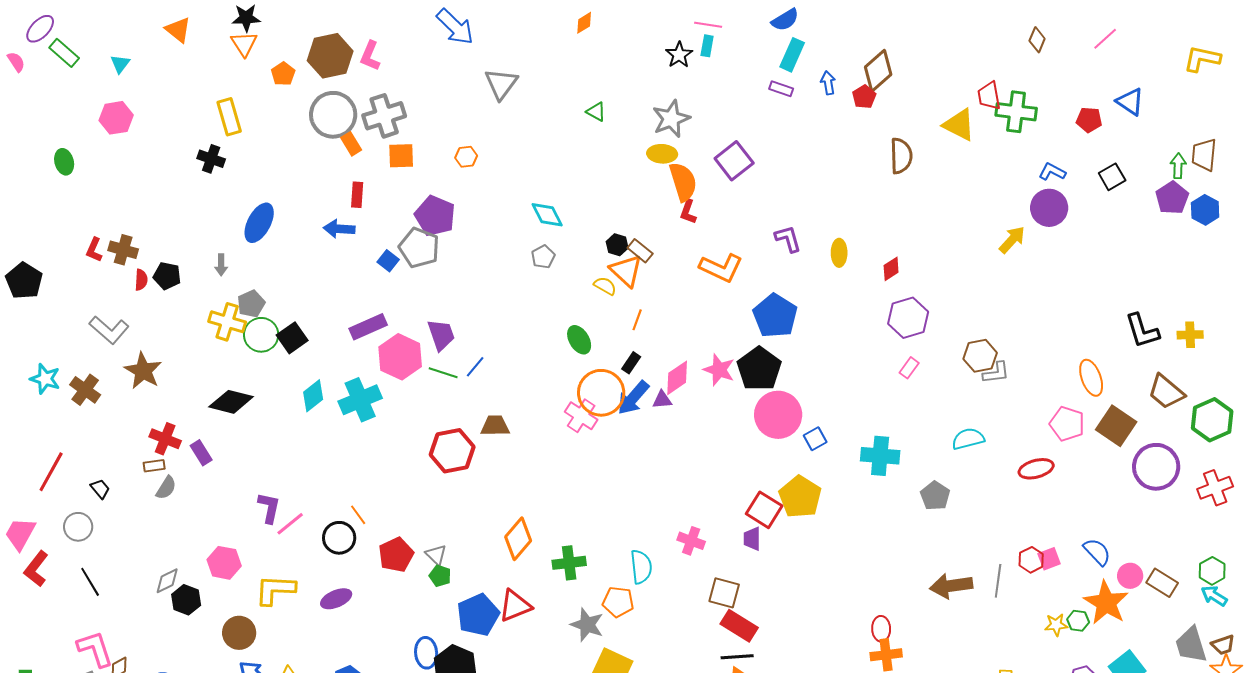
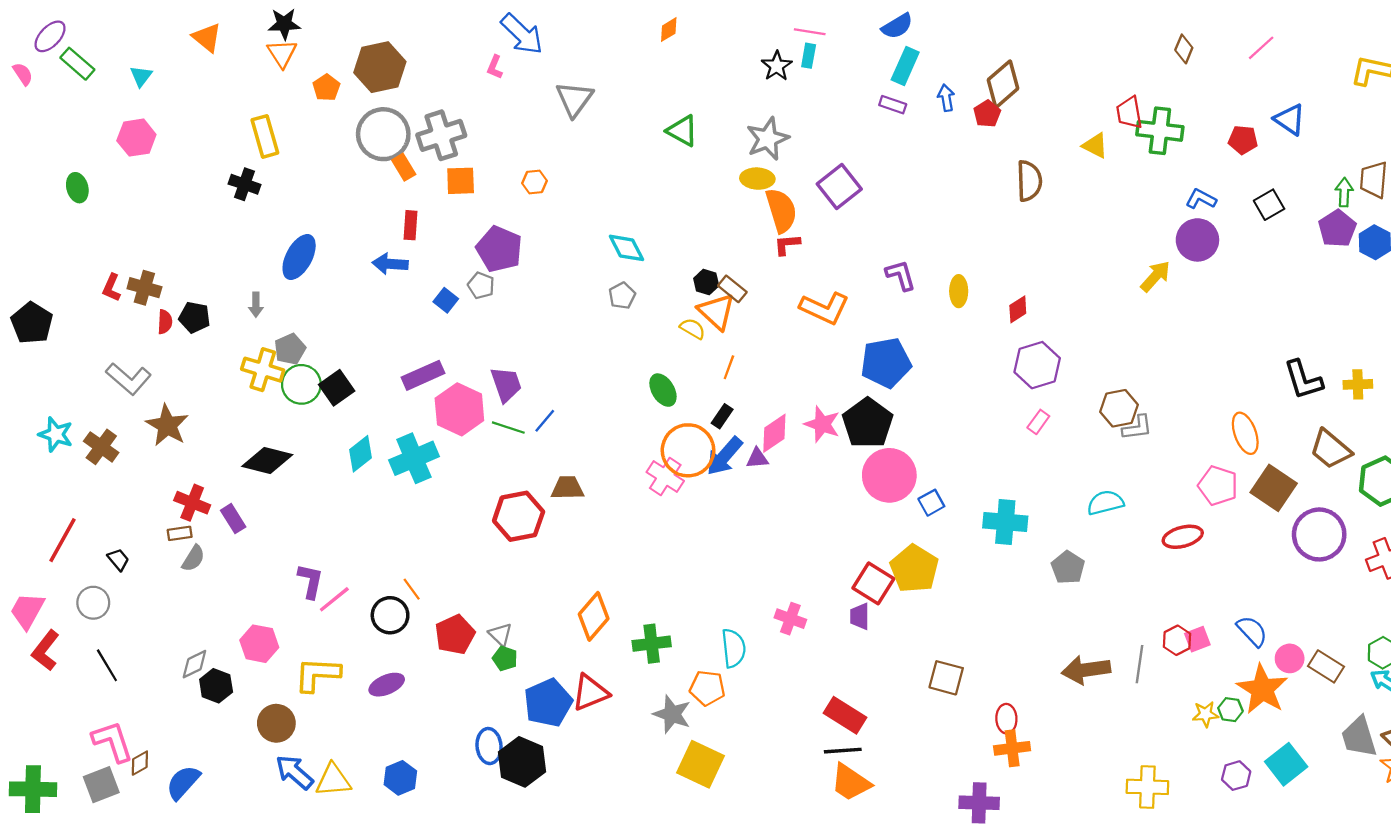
pink L-shape: (370, 56) -> (495, 67), moved, size x0.7
green triangle: (596, 112) -> (682, 131), size x1.4
yellow triangle: (959, 125) -> (1095, 146), size x0.7
red L-shape: (688, 212) -> (787, 244), turned 65
gray pentagon: (419, 248) -> (481, 285), size x0.6
blue pentagon: (775, 316) -> (886, 363), turned 30
brown square: (724, 593) -> (946, 678), moved

